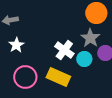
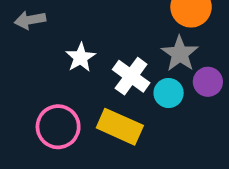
white star: (16, 45) -> (81, 57), moved

